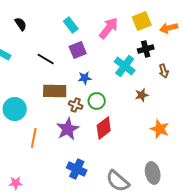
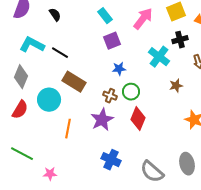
black line: (46, 59) -> (60, 53), moved
brown rectangle: (55, 91) -> (74, 82), moved, turned 30
red diamond: (104, 128) -> (138, 119), turned -30

